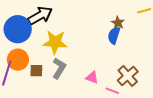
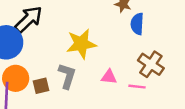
blue semicircle: (114, 35) -> (137, 24), moved
yellow star: (55, 42) -> (81, 44), moved

